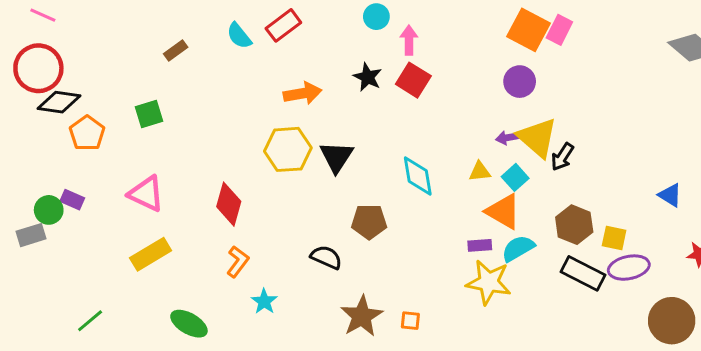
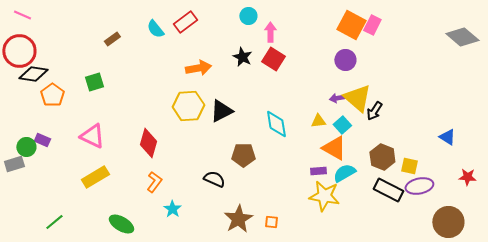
black triangle: (337, 157) -> (221, 111), turned 30

